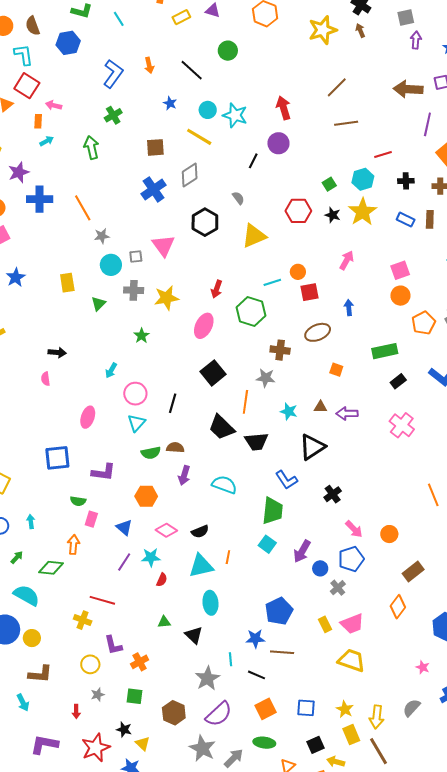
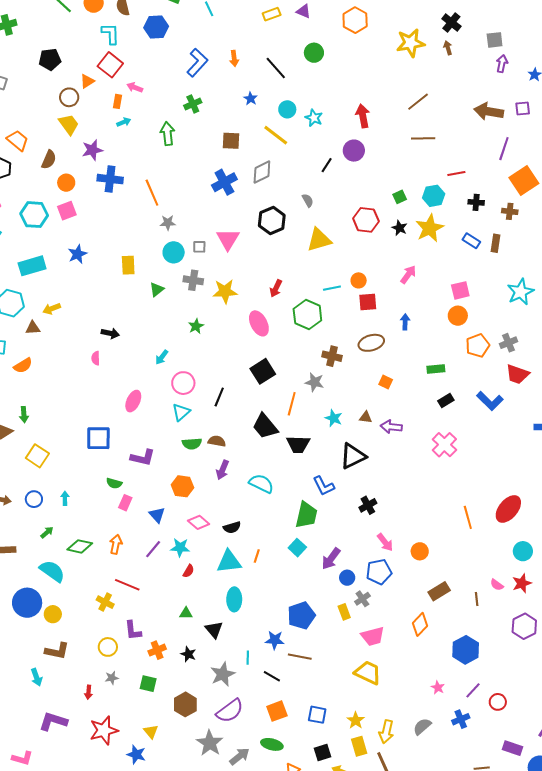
cyan star: (235, 115) -> (314, 118), size x0.7
pink ellipse: (204, 326) -> (259, 323), turned -60
green rectangle: (385, 351) -> (436, 369), size x0.7
orange arrow: (73, 544) -> (116, 544), moved
yellow rectangle: (325, 624) -> (344, 612), moved
black star: (124, 730) -> (188, 654), moved

